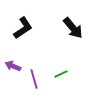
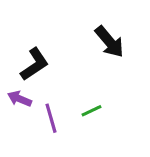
black L-shape: (23, 28) -> (34, 64), moved

